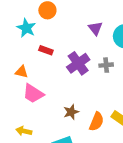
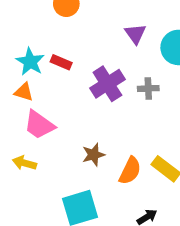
cyan star: (26, 28) -> (30, 62), moved
yellow arrow: (24, 131) -> (24, 163), moved

